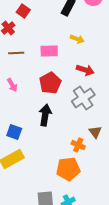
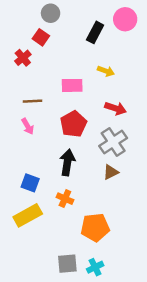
brown line: (16, 53) -> (32, 101), moved
brown triangle: (95, 132) -> (111, 172), moved, turned 40
orange cross: (78, 145) -> (65, 199), moved

